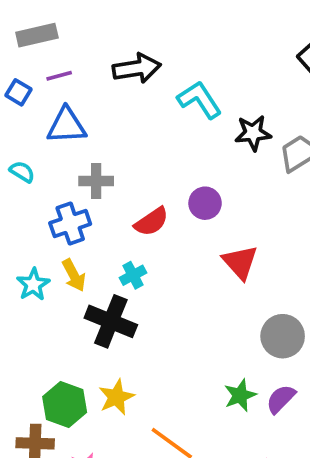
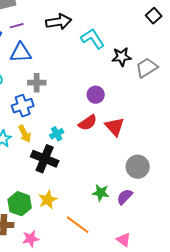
red semicircle: (151, 222) -> (88, 123), moved
green star: (240, 395) -> (101, 193), moved, turned 30
purple semicircle: (281, 399) -> (125, 197), moved

